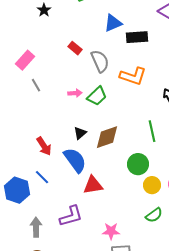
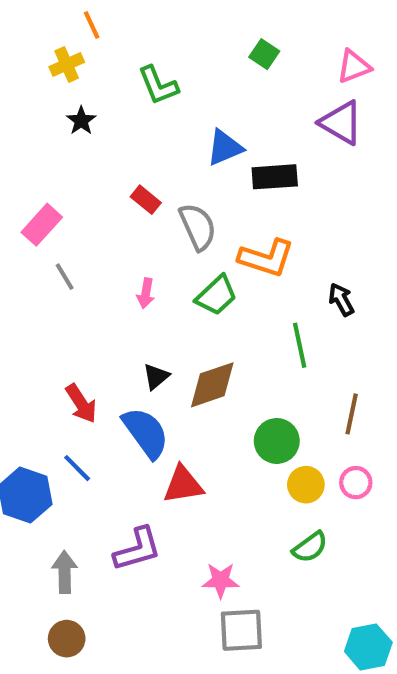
pink arrow: (75, 93) -> (146, 293), turned 104
green trapezoid: (97, 96) -> (216, 295), moved
green line: (152, 131) -> (300, 345), moved

